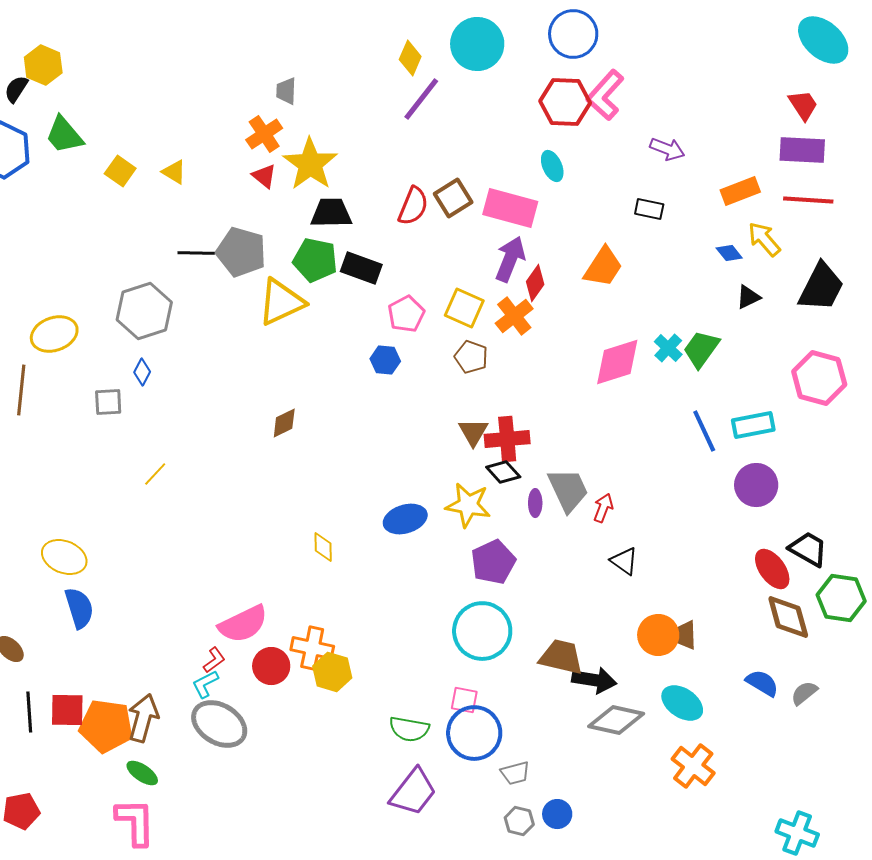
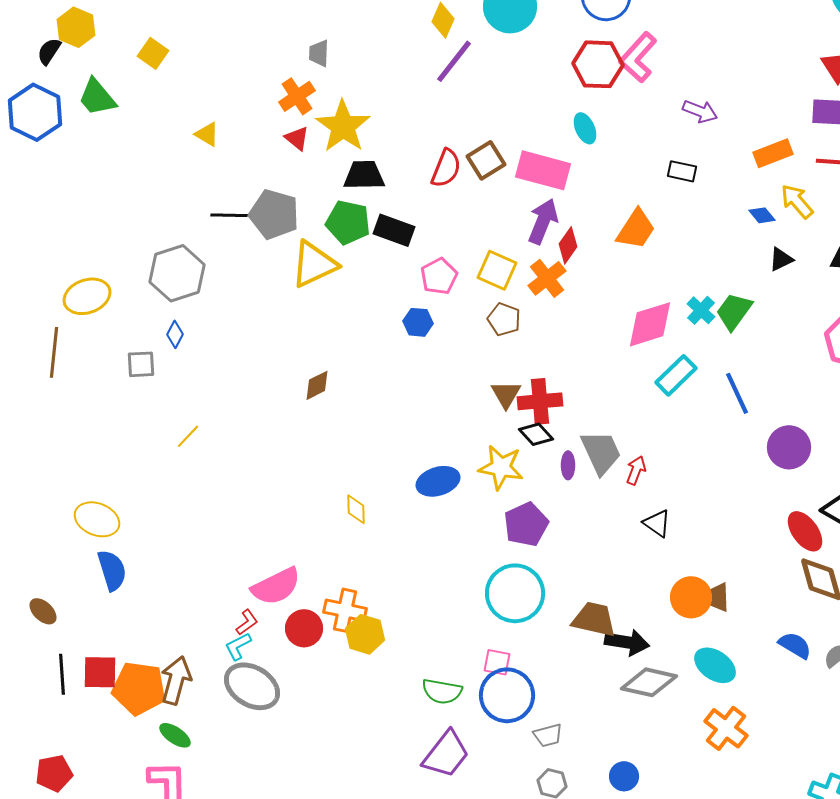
yellow square: (120, 171) -> (153, 53), moved
cyan rectangle: (753, 425) -> (676, 375), moved, turned -33
blue circle: (557, 814) -> (624, 776), moved

